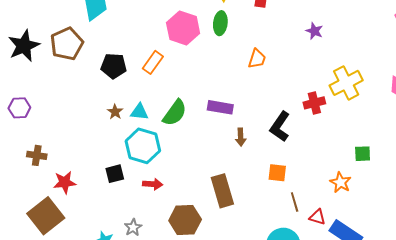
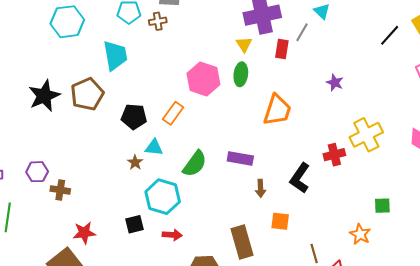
orange trapezoid: (257, 59) -> (277, 110), size x1.6
purple hexagon: (19, 108) -> (37, 172), moved
cyan triangle: (139, 112) -> (154, 147), moved
brown cross: (37, 155) -> (60, 190), moved
orange square: (277, 173) -> (280, 221), moved

